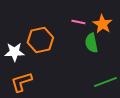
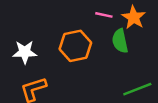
orange hexagon: (40, 40) -> (75, 46), moved

